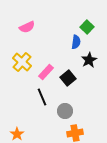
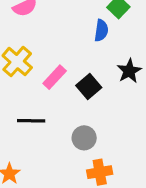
black star: (89, 60) -> (129, 71), moved
black line: (42, 97) -> (31, 121), moved, turned -66

